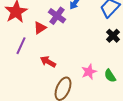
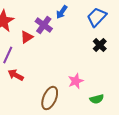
red arrow: (48, 62) -> (16, 75), moved
green semicircle: (110, 76) -> (97, 99), moved, turned -72

